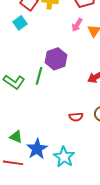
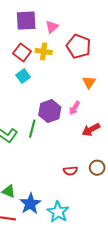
cyan square: (20, 23) -> (23, 76), moved
pink arrow: (77, 25) -> (74, 108), moved

